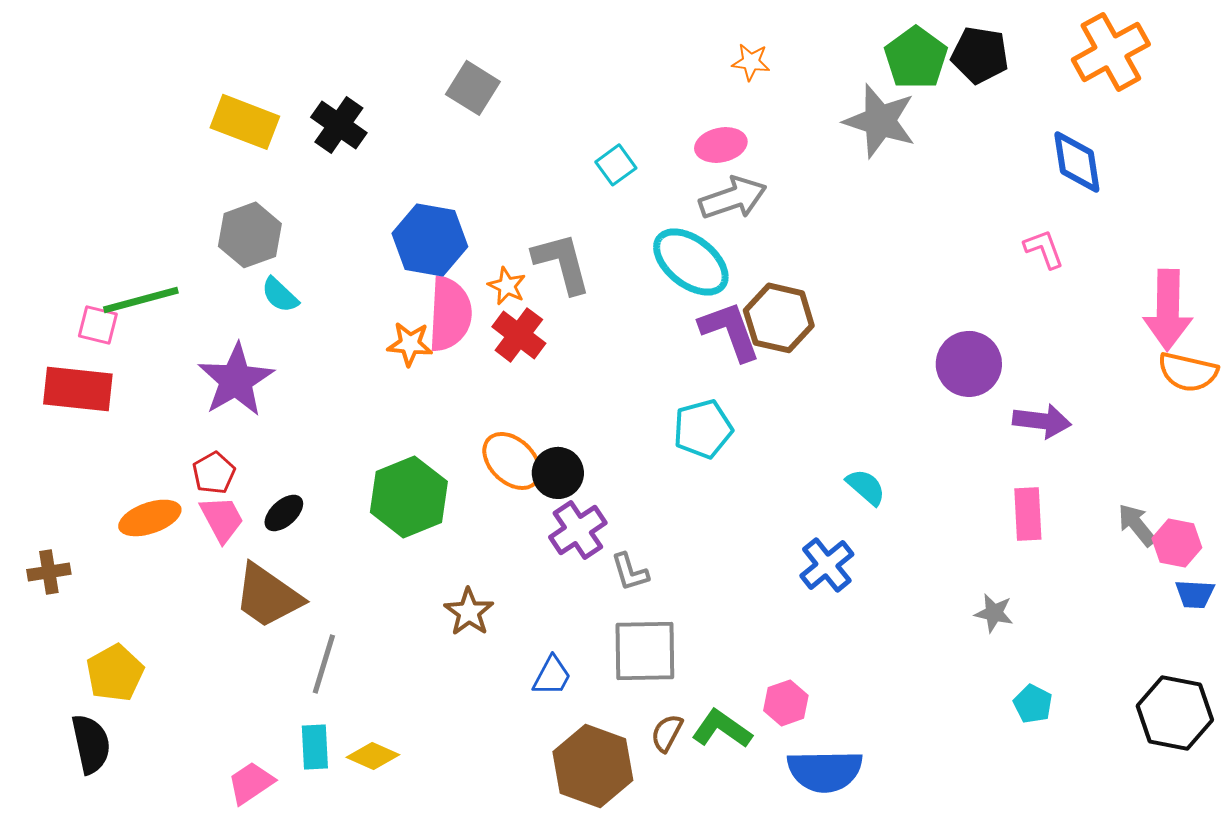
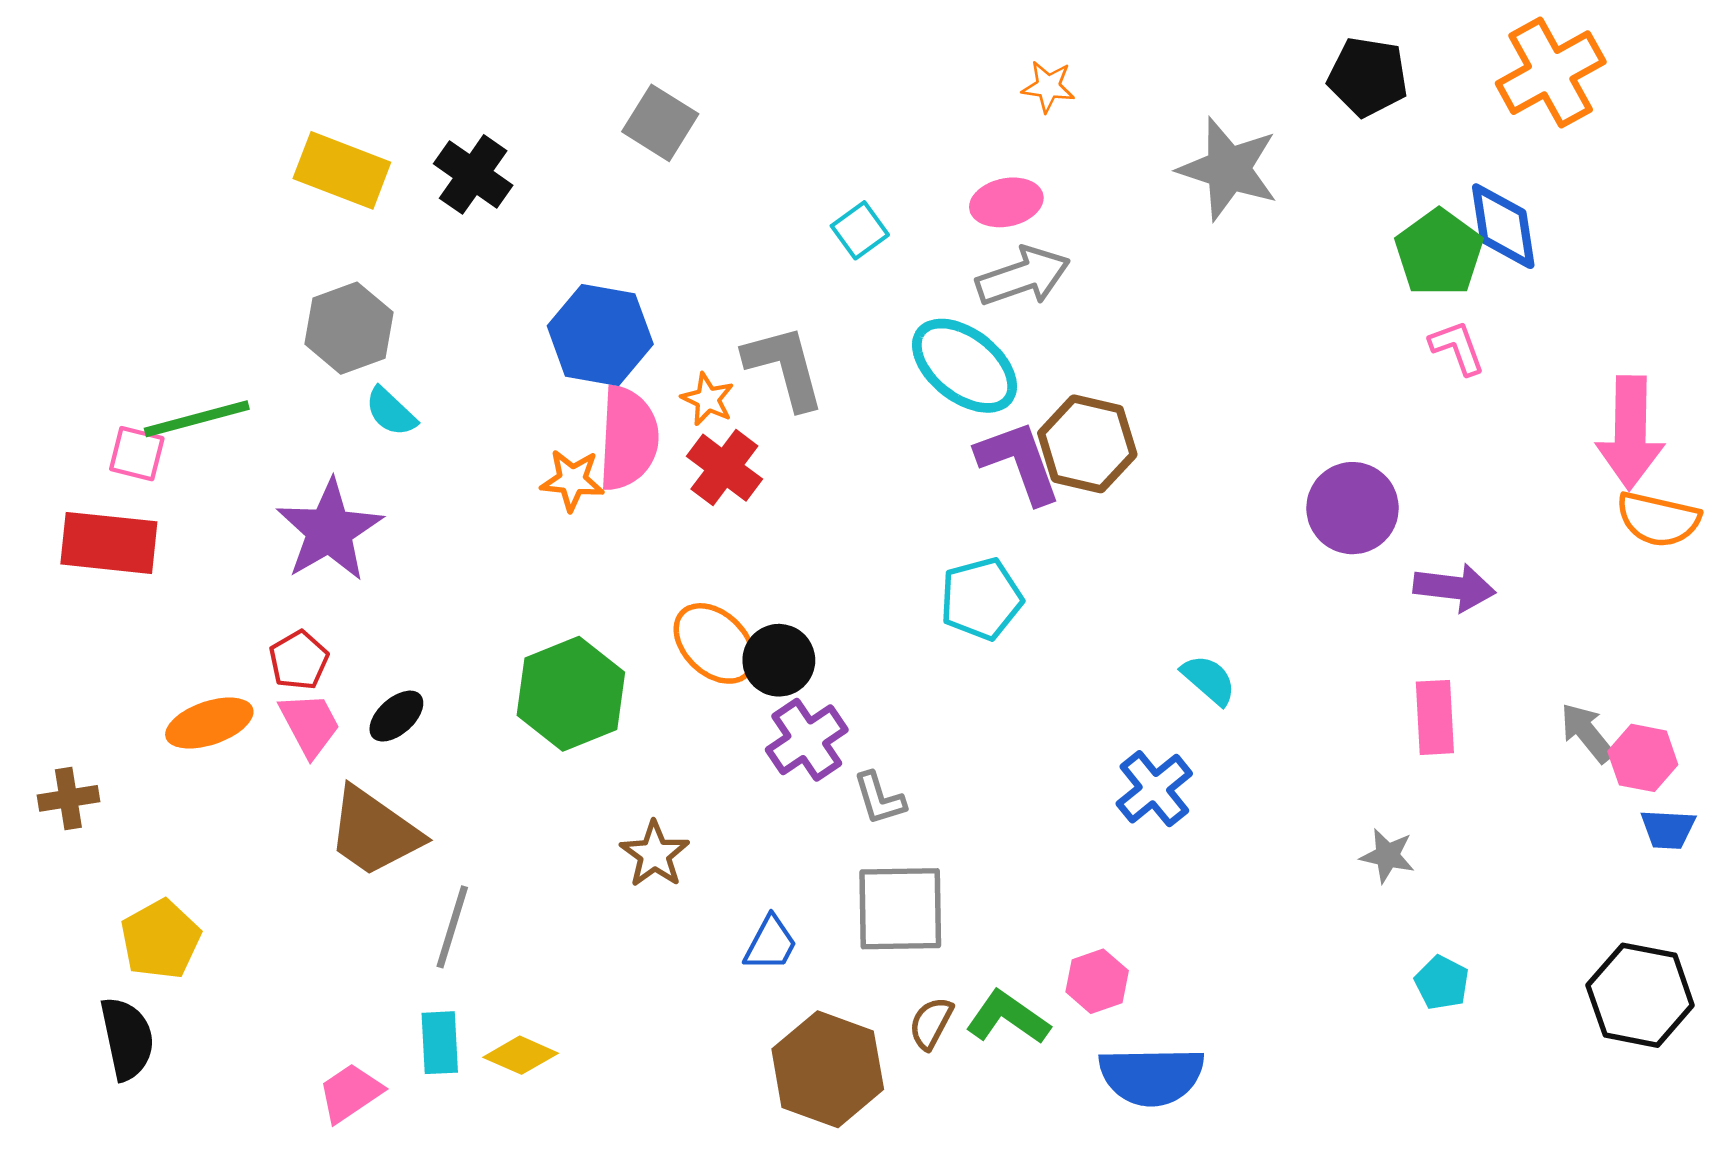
green pentagon: (916, 58) -> (1439, 253), moved

